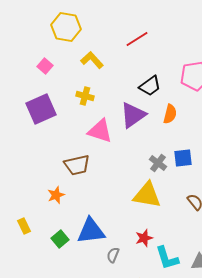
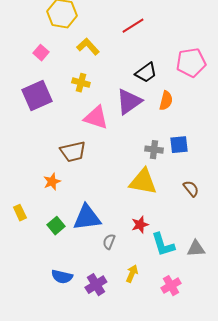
gray cross: (158, 163) -> (154, 150), turned -30

